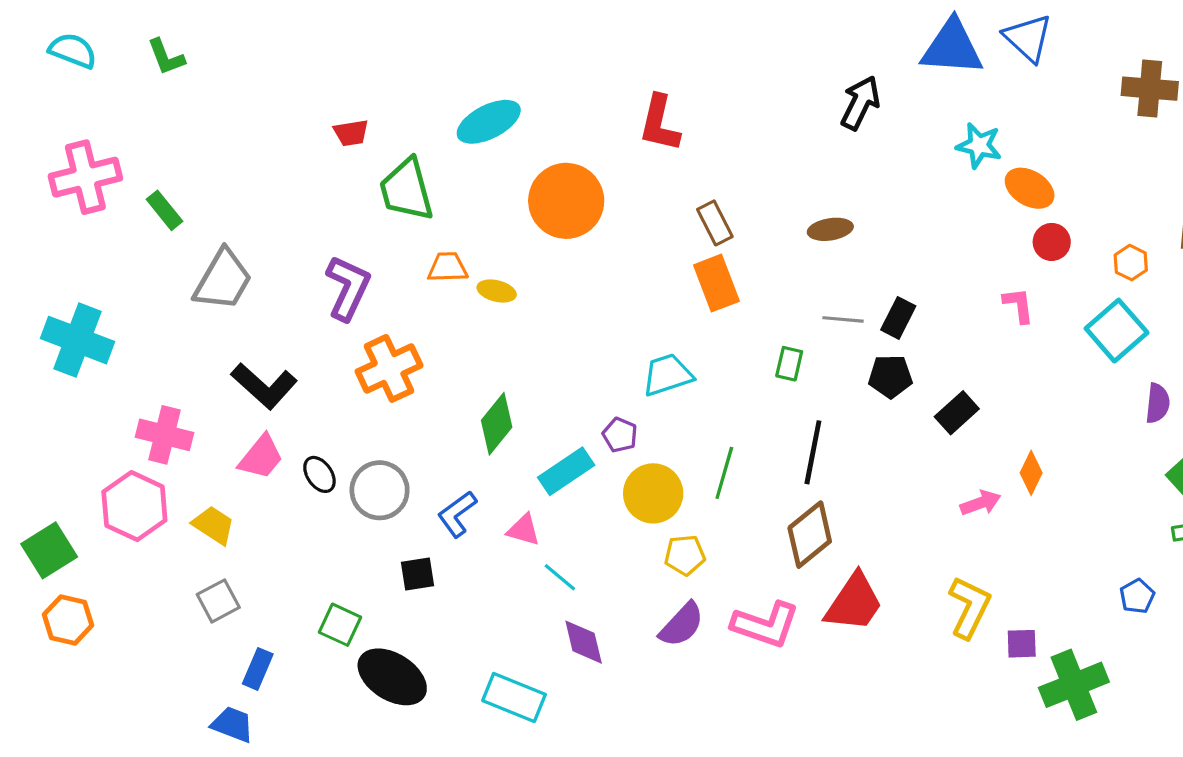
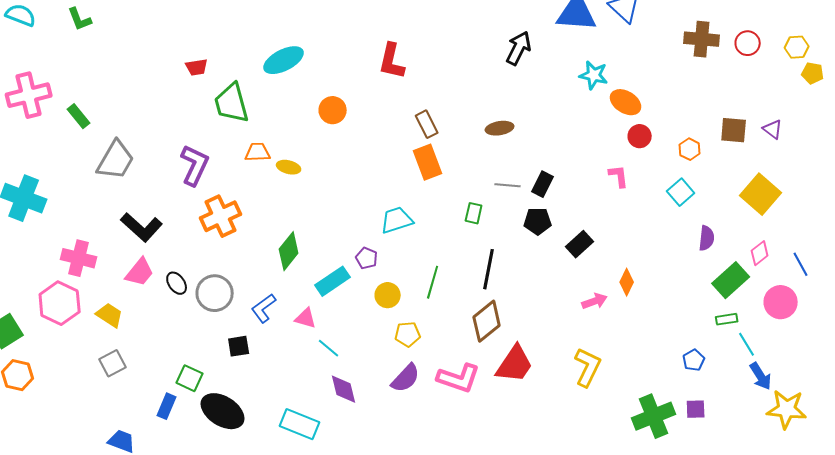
orange circle: (566, 201) -> (333, 110), size x0.6
cyan square: (1117, 331) -> (681, 192), size x0.7
yellow circle: (653, 493) -> (388, 295), size x0.7
purple square: (1022, 644) -> (696, 409), moved
blue rectangle: (258, 669) -> (167, 406), moved

